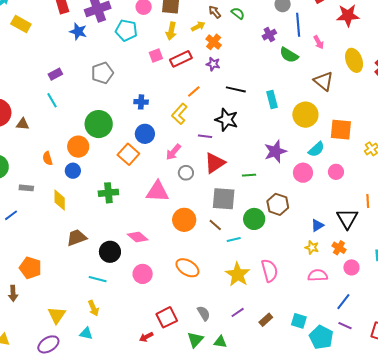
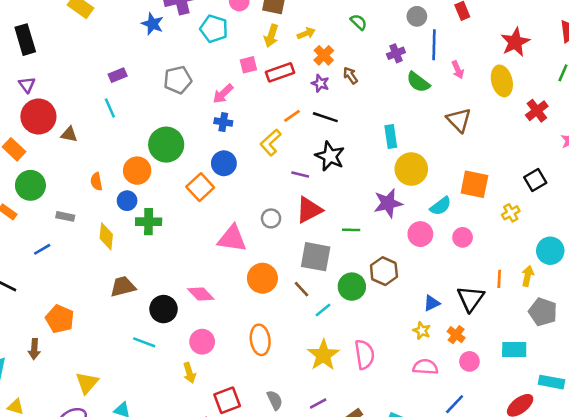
brown arrow: (215, 12) -> (350, 75), moved
red star: (348, 15) -> (515, 42), moved, turned -30
yellow ellipse: (354, 60) -> (502, 81), moved
black line: (236, 89) -> (325, 117), moved
yellow circle: (305, 115) -> (411, 169), moved
pink arrow: (173, 152) -> (223, 94), moved
green cross: (108, 193) -> (149, 222), moved
cyan line: (234, 240) -> (323, 310), turned -32
orange ellipse: (187, 268) -> (260, 340), turned 45
yellow arrow: (93, 308) -> (189, 373), moved

